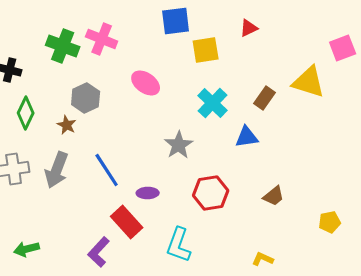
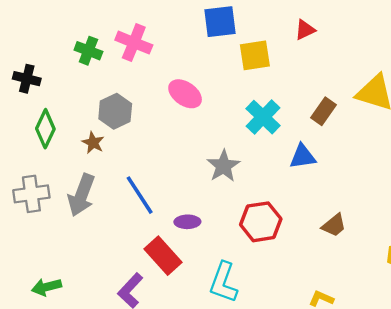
green cross: (63, 46) -> (88, 51), size x0.7

